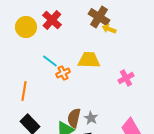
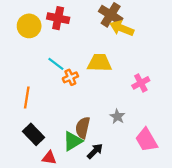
red cross: (52, 20) -> (58, 18), turned -30
yellow arrow: (109, 29) -> (122, 28), size x1.5
gray star: (91, 118) -> (117, 116), moved

